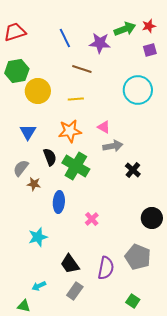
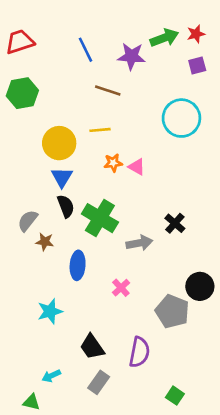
yellow circle: (38, 91) -> (59, 143), moved
orange star: (70, 131) -> (113, 163), moved, size x0.6
blue triangle: (28, 132) -> (62, 177), moved
gray arrow: (113, 146) -> (139, 243), moved
gray pentagon: (138, 257) -> (172, 311), moved

